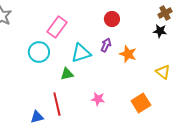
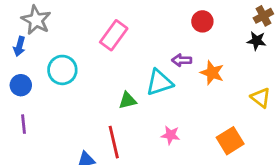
red circle: (112, 19) -> (202, 21), moved
purple arrow: (106, 45) -> (182, 60), turned -112
cyan circle: (39, 52) -> (62, 70), moved
cyan triangle: (81, 53) -> (159, 82), moved

